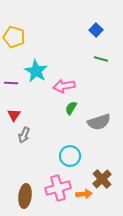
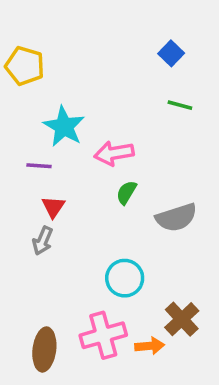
purple line: (11, 83) -> (39, 166), moved
red triangle: (14, 115) -> (53, 207), moved

